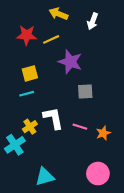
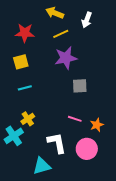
yellow line: (51, 39) -> (61, 34), moved
purple star: (70, 62) -> (66, 58), turned -30
yellow square: (30, 73) -> (21, 62), moved
white L-shape: (53, 118) -> (57, 143), moved
pink circle: (98, 174) -> (87, 149), moved

